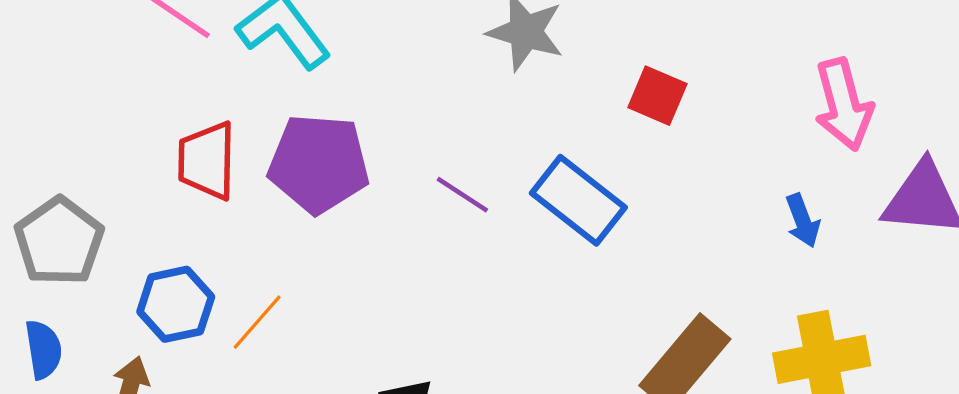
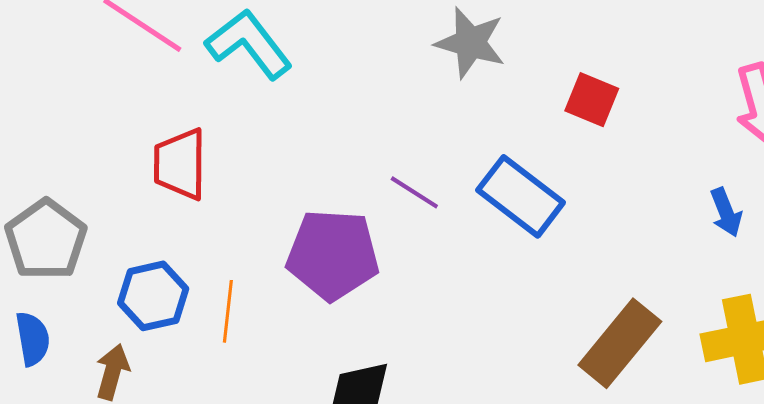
purple pentagon: (319, 164) -> (333, 255), moved
orange line: (257, 322) -> (228, 311), turned -34

